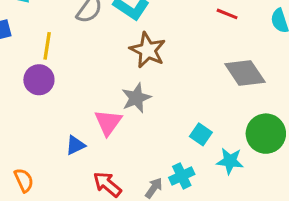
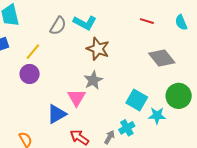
yellow line: (47, 46) -> (33, 52), turned 36
cyan square: (201, 134) -> (137, 100), size x1.5
blue triangle: (75, 145) -> (57, 114), size x1.5

